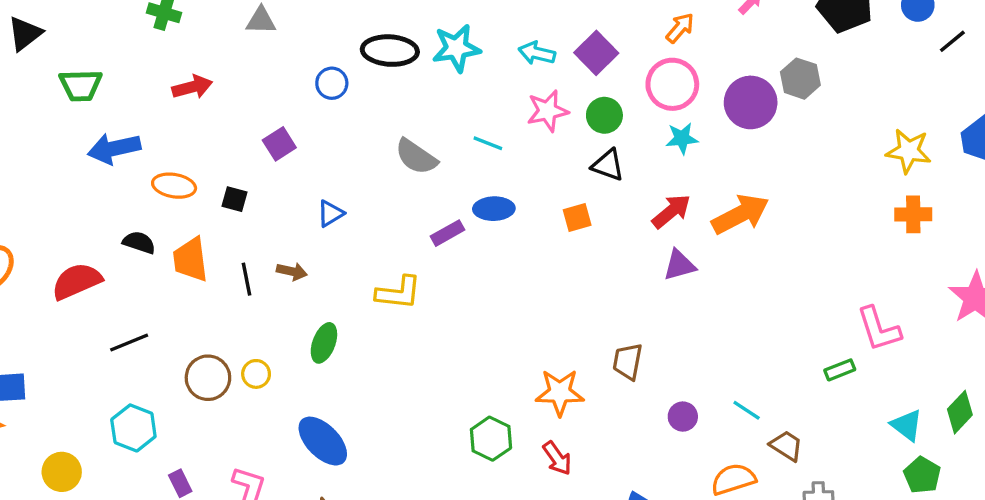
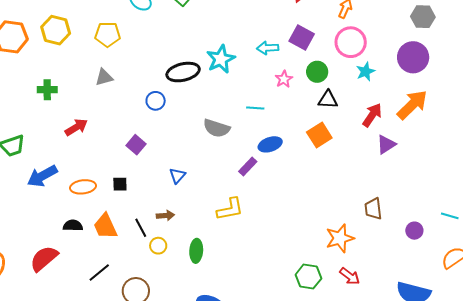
purple circle: (751, 102) -> (413, 57), moved
pink star: (548, 111) -> (284, 79), size x0.7
orange square: (577, 217) -> (319, 135), size x1.4
black line: (129, 343) -> (99, 272), moved
yellow circle: (256, 374) -> (158, 246), moved

